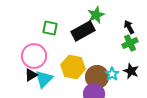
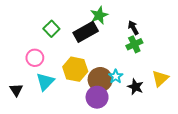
green square: (50, 28) -> (51, 29), turned 35
pink circle: (34, 56) -> (35, 58), size x0.7
black star: (131, 71) -> (135, 87), moved
black triangle: (31, 75) -> (16, 90), moved, turned -32

